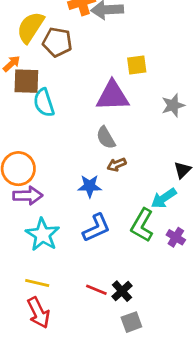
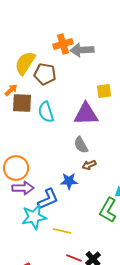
cyan semicircle: (44, 103) -> (46, 112), moved
blue L-shape: (96, 228) -> (48, 199), moved
cyan star: (43, 235) -> (34, 217), turned 30
yellow line: (37, 283) -> (62, 231), moved

